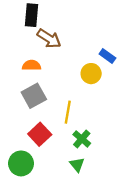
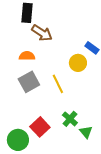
yellow line: (68, 112) -> (58, 84), moved, turned -36
red square: (40, 134) -> (40, 127), moved
green triangle: (77, 165) -> (86, 132), moved

